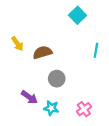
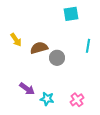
cyan square: (77, 15) -> (71, 14), turned 35
gray circle: (57, 79) -> (57, 58), moved

